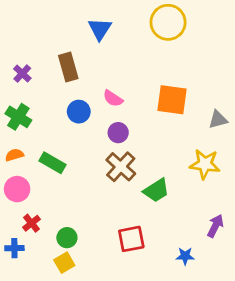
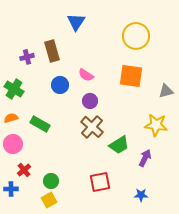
yellow circle: (168, 22) -> (136, 36), moved
purple cross: (22, 74) -> (27, 57), moved, turned 32
purple arrow: (215, 226) -> (145, 158), moved

